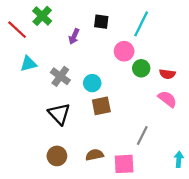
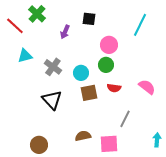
cyan line: (141, 24) -> (140, 25), moved
green circle: (141, 68) -> (106, 65), moved
red semicircle: (167, 74) -> (114, 88), moved
brown circle: (57, 156) -> (39, 145), moved

